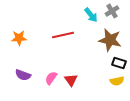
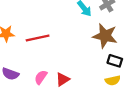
red line: (63, 35) -> (38, 38), moved
red triangle: (71, 80) -> (63, 79), turned 32

